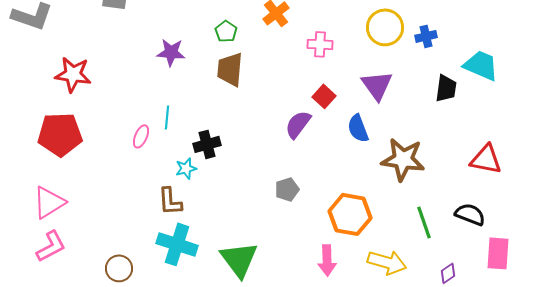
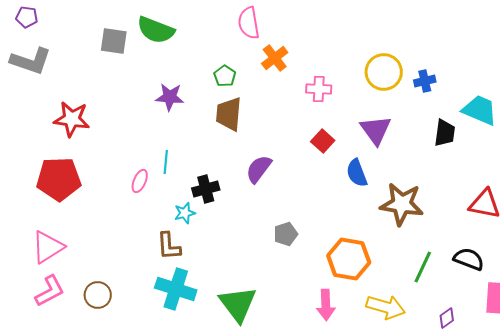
purple semicircle: (298, 124) -> (259, 169), moved
green line: (424, 222) -> (423, 267), turned 44
brown circle: (119, 268) -> (98, 295), moved

